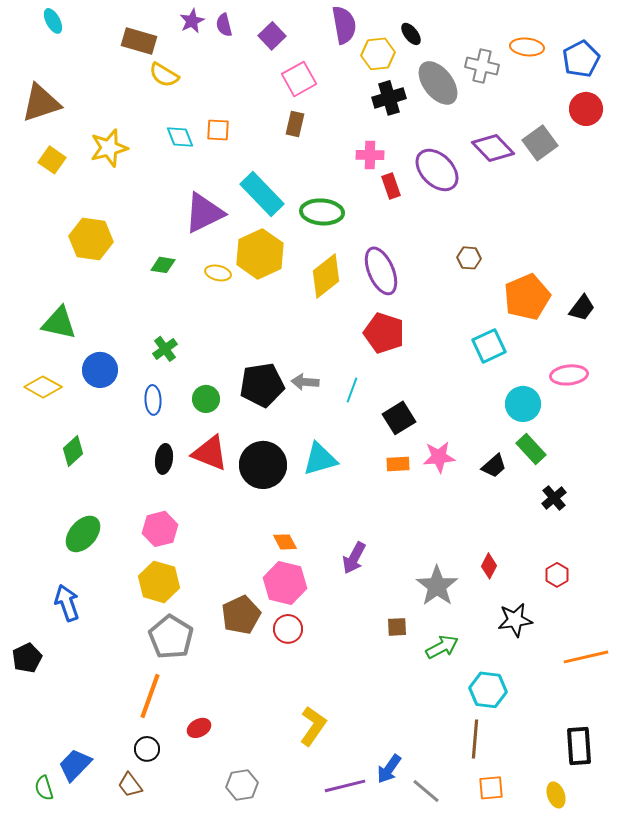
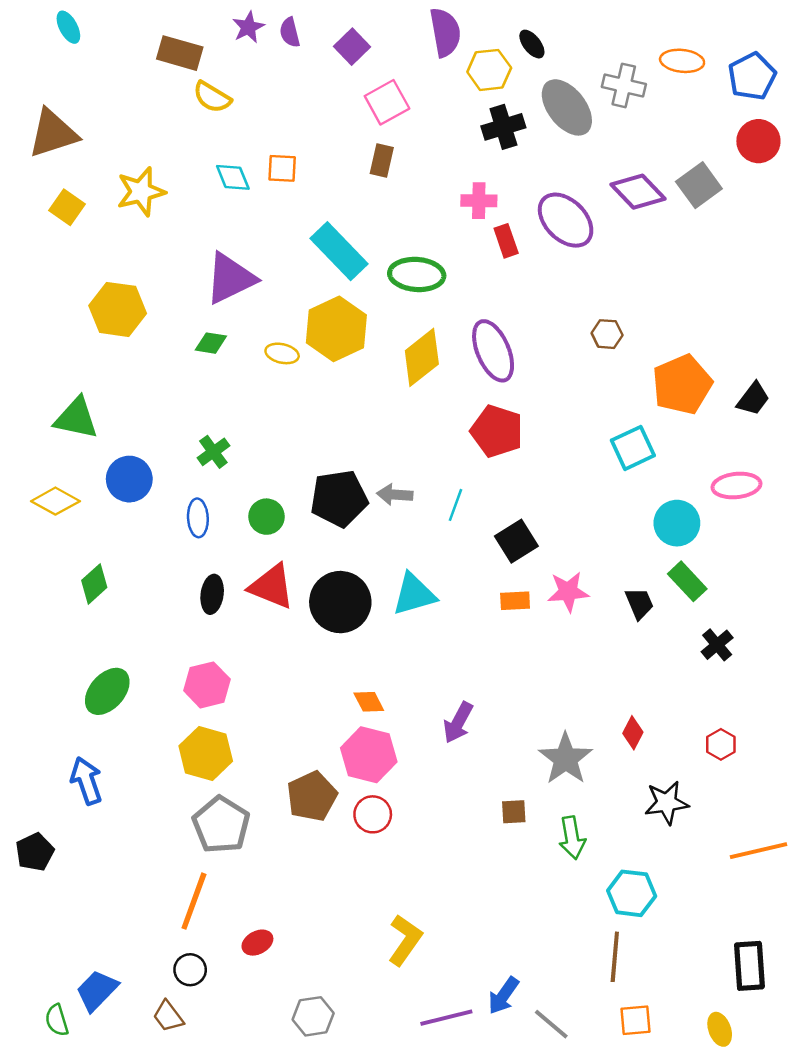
purple triangle: (204, 213) -> (230, 278), moved
black trapezoid: (494, 466) -> (639, 603), turned -72
green arrow: (442, 647) -> (572, 838), turned 108

